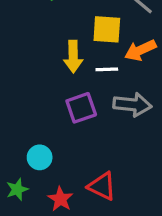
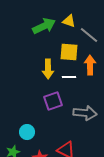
orange arrow: (140, 50) -> (90, 65), turned 114
gray arrow: (132, 105) -> (85, 113), moved

